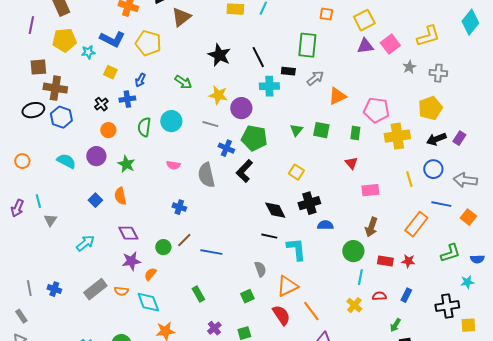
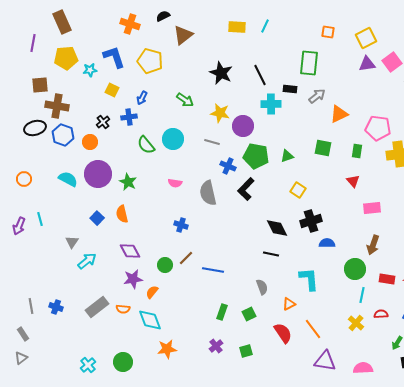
blue L-shape: (112, 39) -> (114, 57), turned -135
green semicircle: (144, 127) -> (146, 145), turned -48
orange circle: (108, 130) -> (90, 142), moved
green triangle: (296, 130) -> (287, 156), moved, turned 32
purple circle: (96, 156) -> (98, 174), size x1.4
gray triangle: (50, 220) -> (72, 242), moved
cyan L-shape: (296, 249) -> (309, 279), moved
orange triangle: (287, 286) -> (289, 304), size x0.6
green rectangle: (198, 294) -> (222, 312), moved, turned 49

